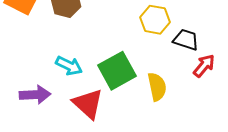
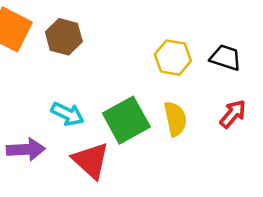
black trapezoid: (186, 40) -> (226, 58), moved
yellow semicircle: (157, 87) -> (175, 119), moved

